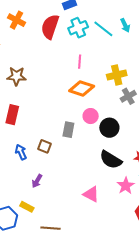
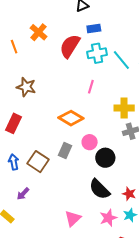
orange diamond: (82, 89) -> (71, 118), moved
brown square: (45, 146) -> (38, 162), size x1.5
pink triangle: (91, 194) -> (73, 219), turned 36

